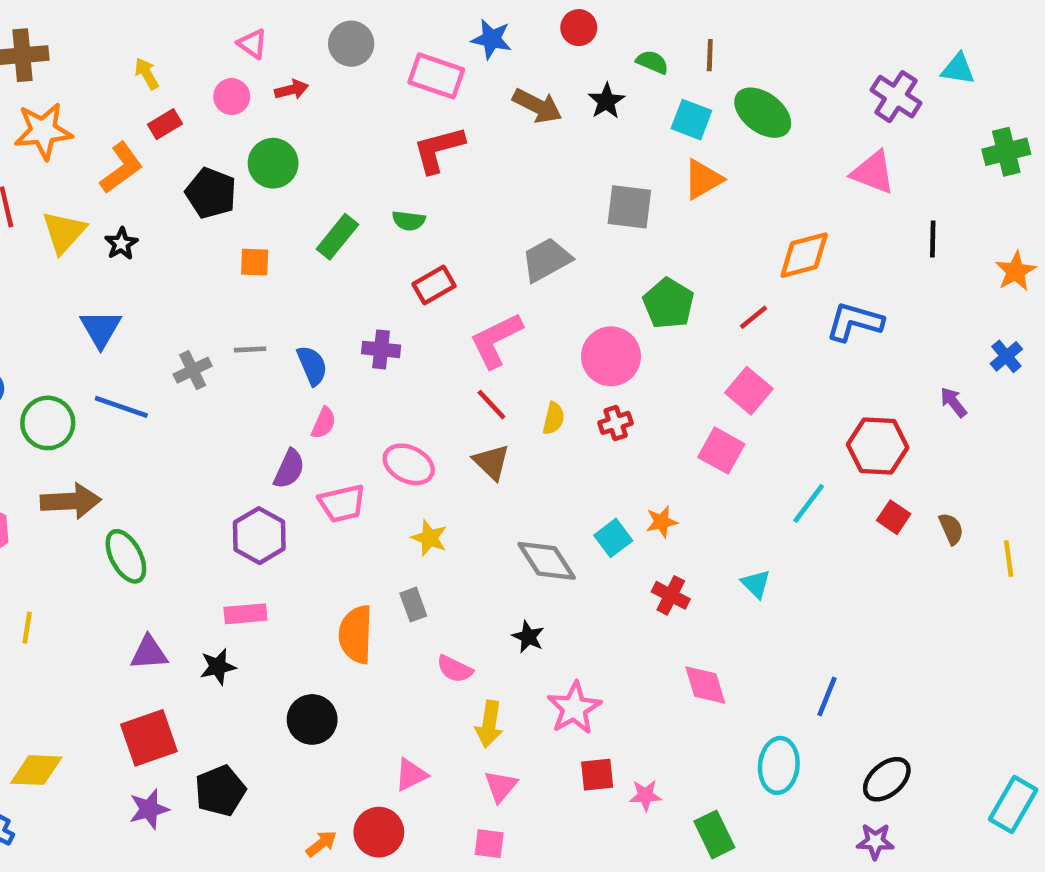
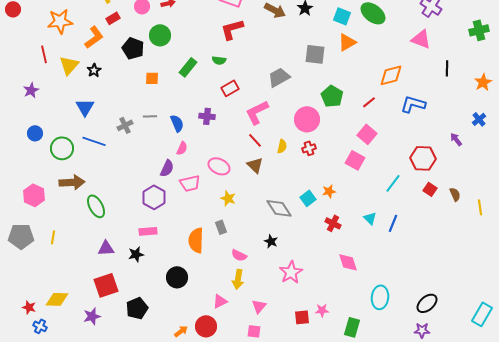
blue line: (827, 697) -> (393, 223), moved
yellow arrow: (489, 724) -> (238, 279), moved
red square: (597, 775) -> (302, 317), moved
purple star: (149, 809) -> (92, 316), moved
green rectangle: (714, 834) -> (352, 327), turned 42

